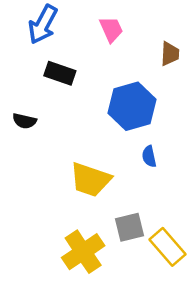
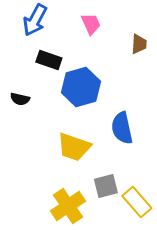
blue hexagon: (132, 106) -> (81, 87), moved
blue semicircle: (149, 156) -> (122, 128), size x1.8

